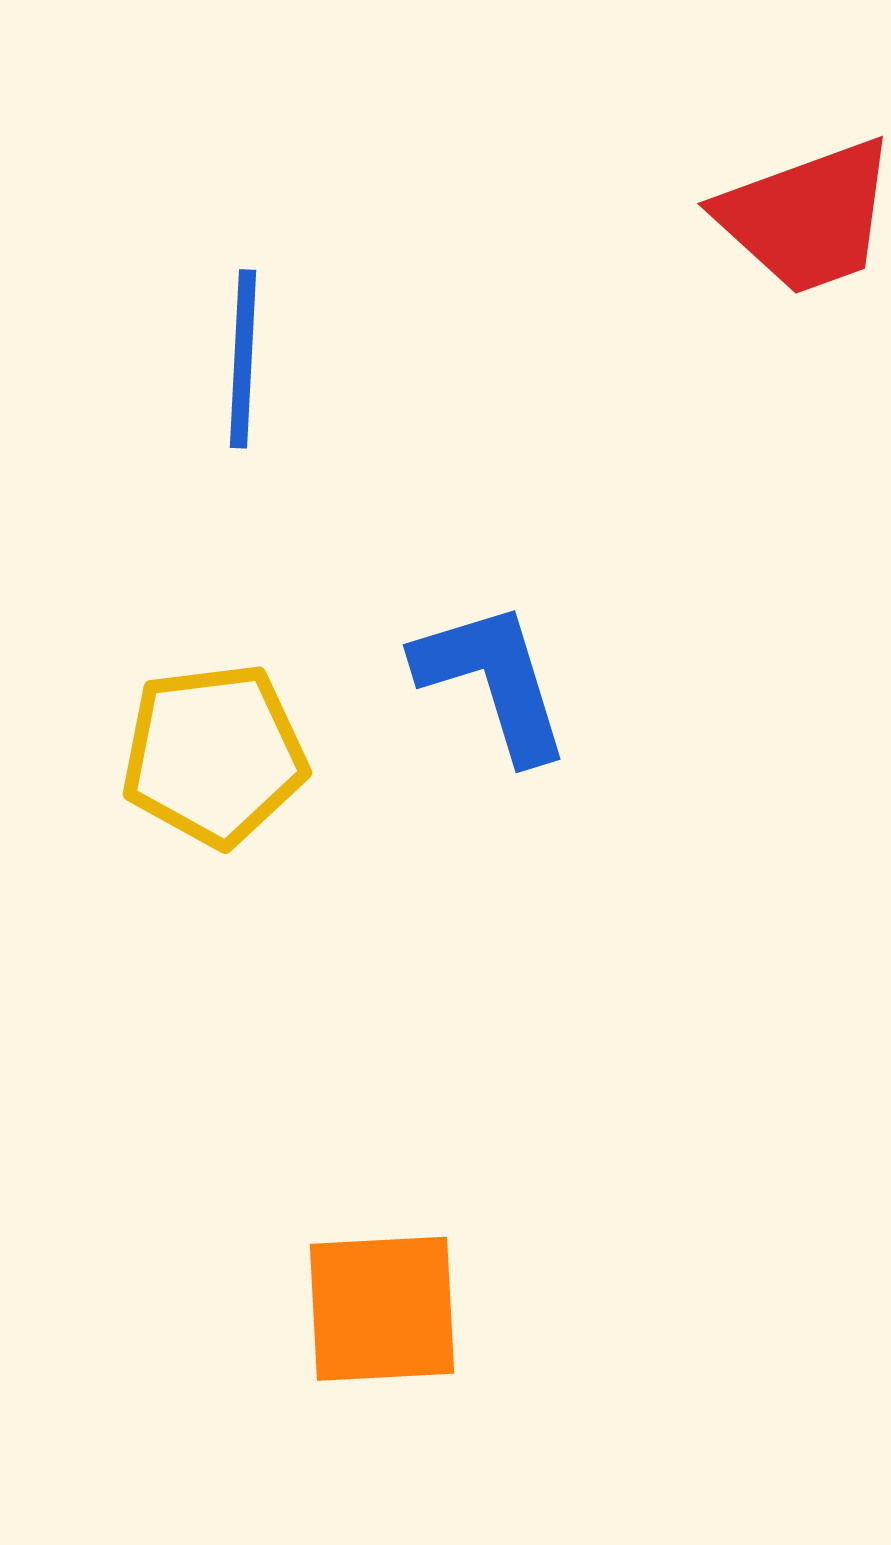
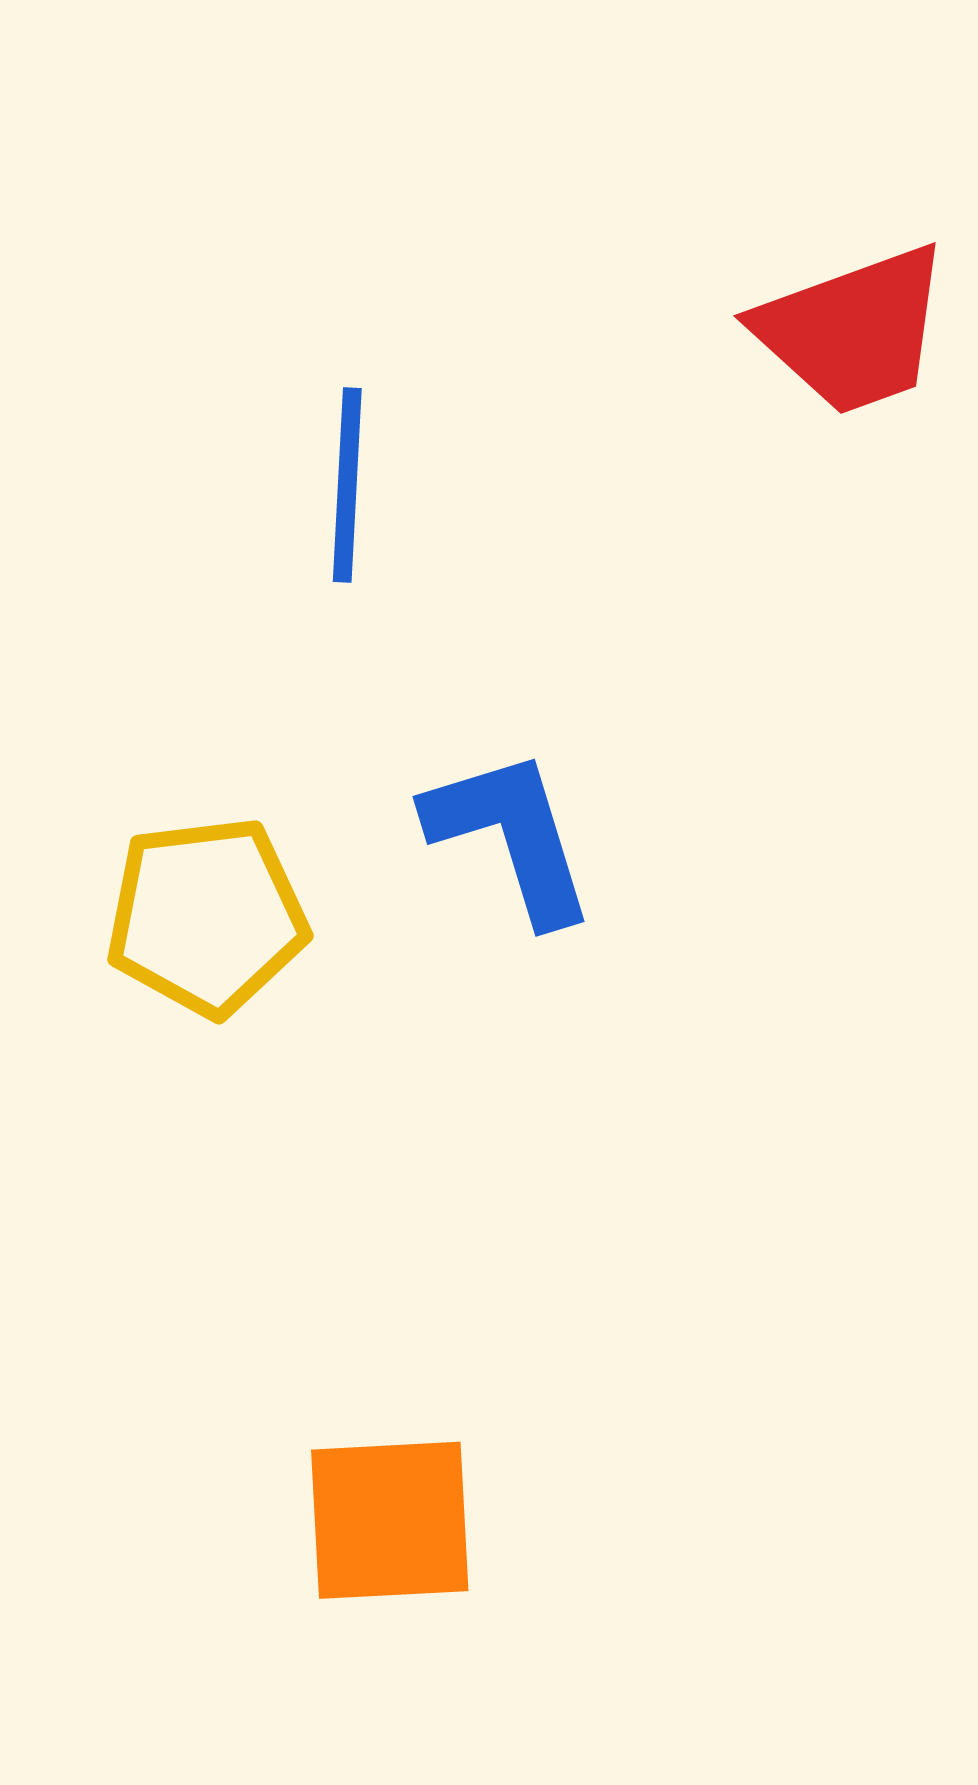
blue line: (243, 359) -> (347, 485), moved

